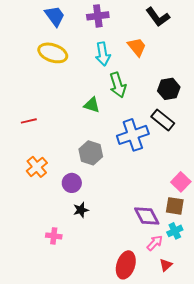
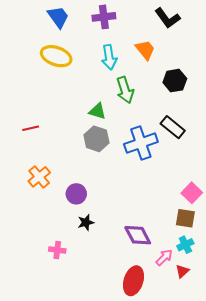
black hexagon: (169, 89) -> (175, 81), moved
gray hexagon: (91, 153) -> (96, 139), moved
purple diamond: (147, 216) -> (138, 235), moved
red triangle: (166, 265) -> (182, 271), moved

